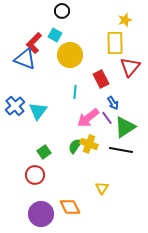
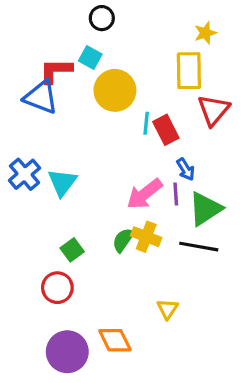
red L-shape: (34, 43) -> (56, 71), turned 45
cyan line: (75, 92) -> (146, 123), moved
purple line: (107, 118) -> (176, 194), turned 32

